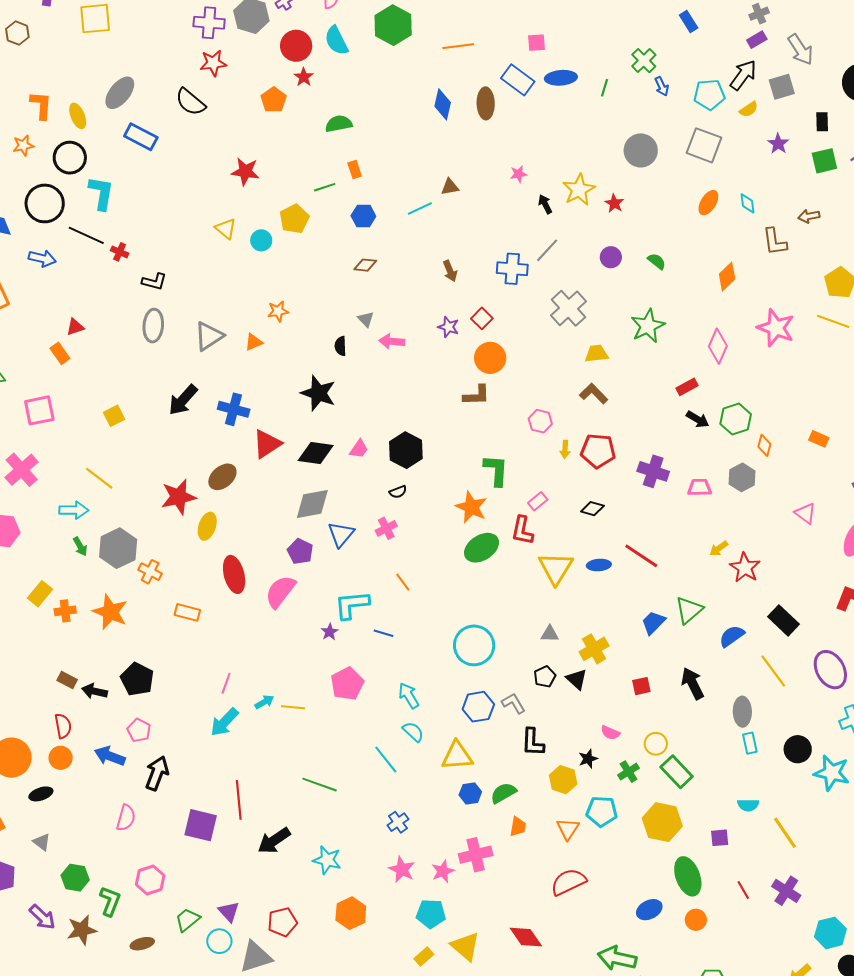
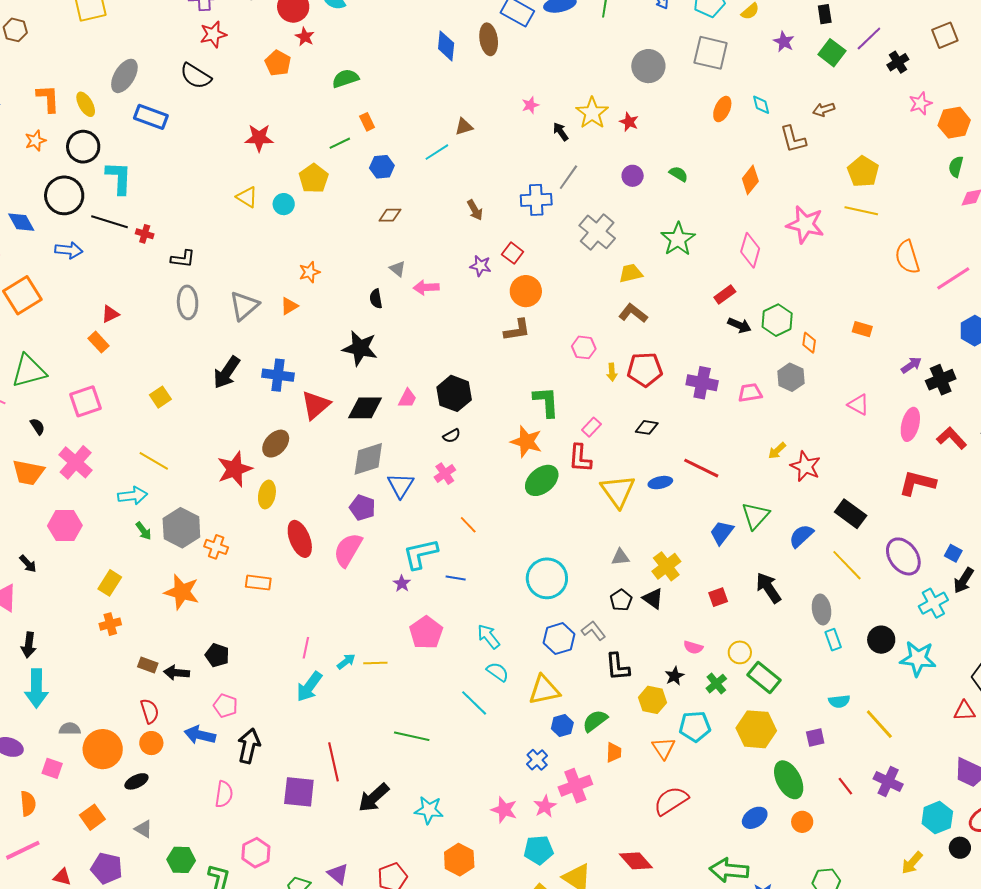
green square: (824, 161) -> (832, 53), turned -32
orange cross: (65, 611) -> (110, 624), moved
black pentagon: (137, 679) -> (217, 655), size x0.7
blue cross: (398, 822) -> (537, 760), moved

